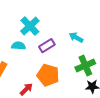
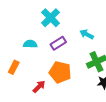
cyan cross: (30, 26) -> (51, 18), moved

